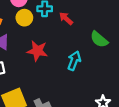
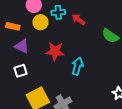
cyan arrow: (74, 61) -> (77, 66), moved

